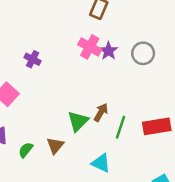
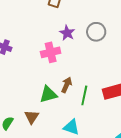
pink cross: (90, 47) -> (51, 52), moved, turned -36
green triangle: (78, 121) -> (48, 94), turned 36

